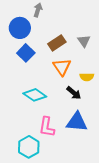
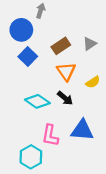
gray triangle: (84, 41) -> (90, 44), turned 32
yellow semicircle: (87, 77) -> (93, 82), turned -32
black arrow: (74, 93) -> (65, 98), moved

